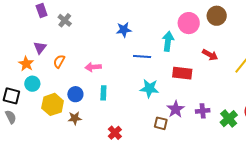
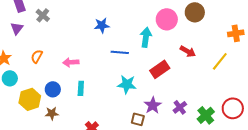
purple triangle: (40, 48) -> (17, 28), moved
red rectangle: (182, 73) -> (160, 69), turned -42
purple cross: (203, 111) -> (180, 107), turned -32

